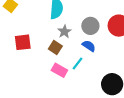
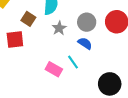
brown square: (55, 48) -> (28, 19), moved
cyan line: (77, 64) -> (73, 62), turned -72

